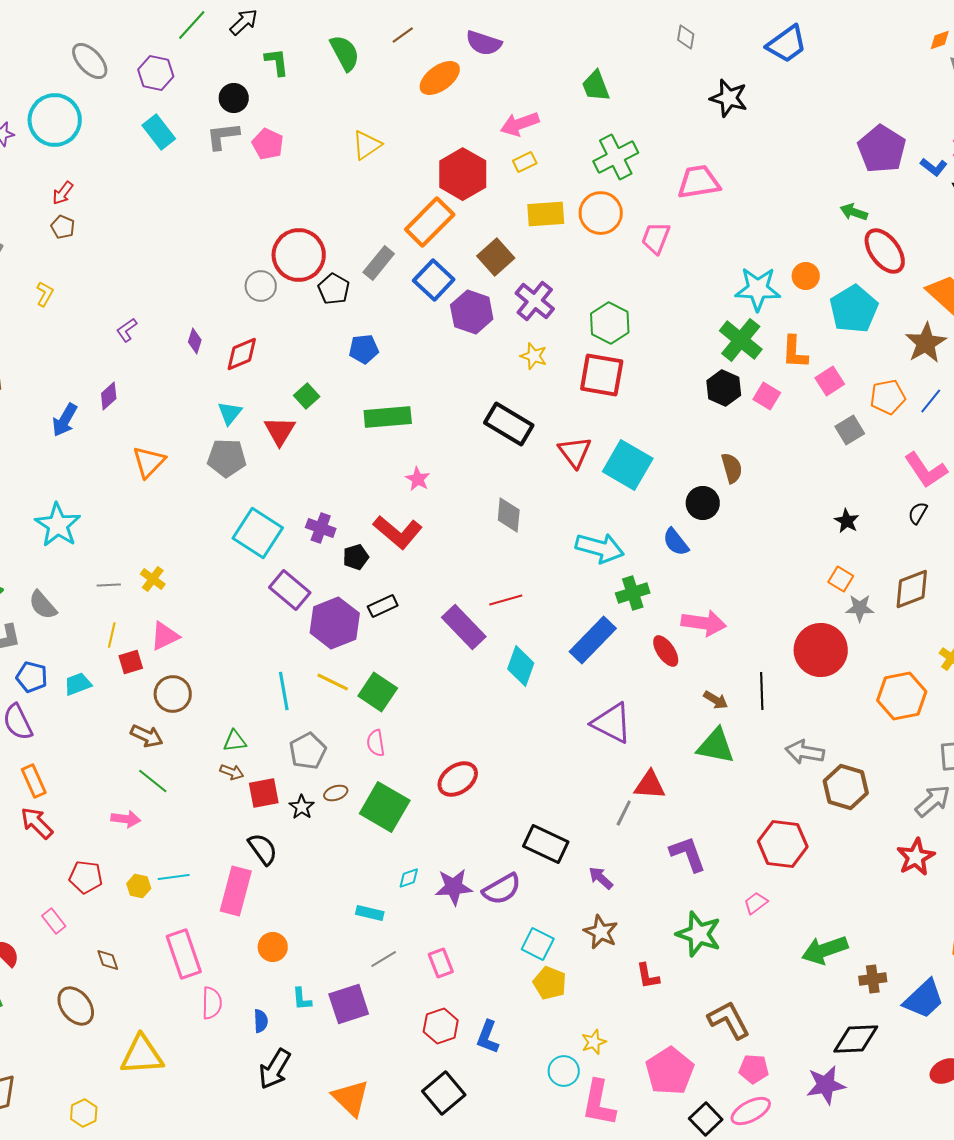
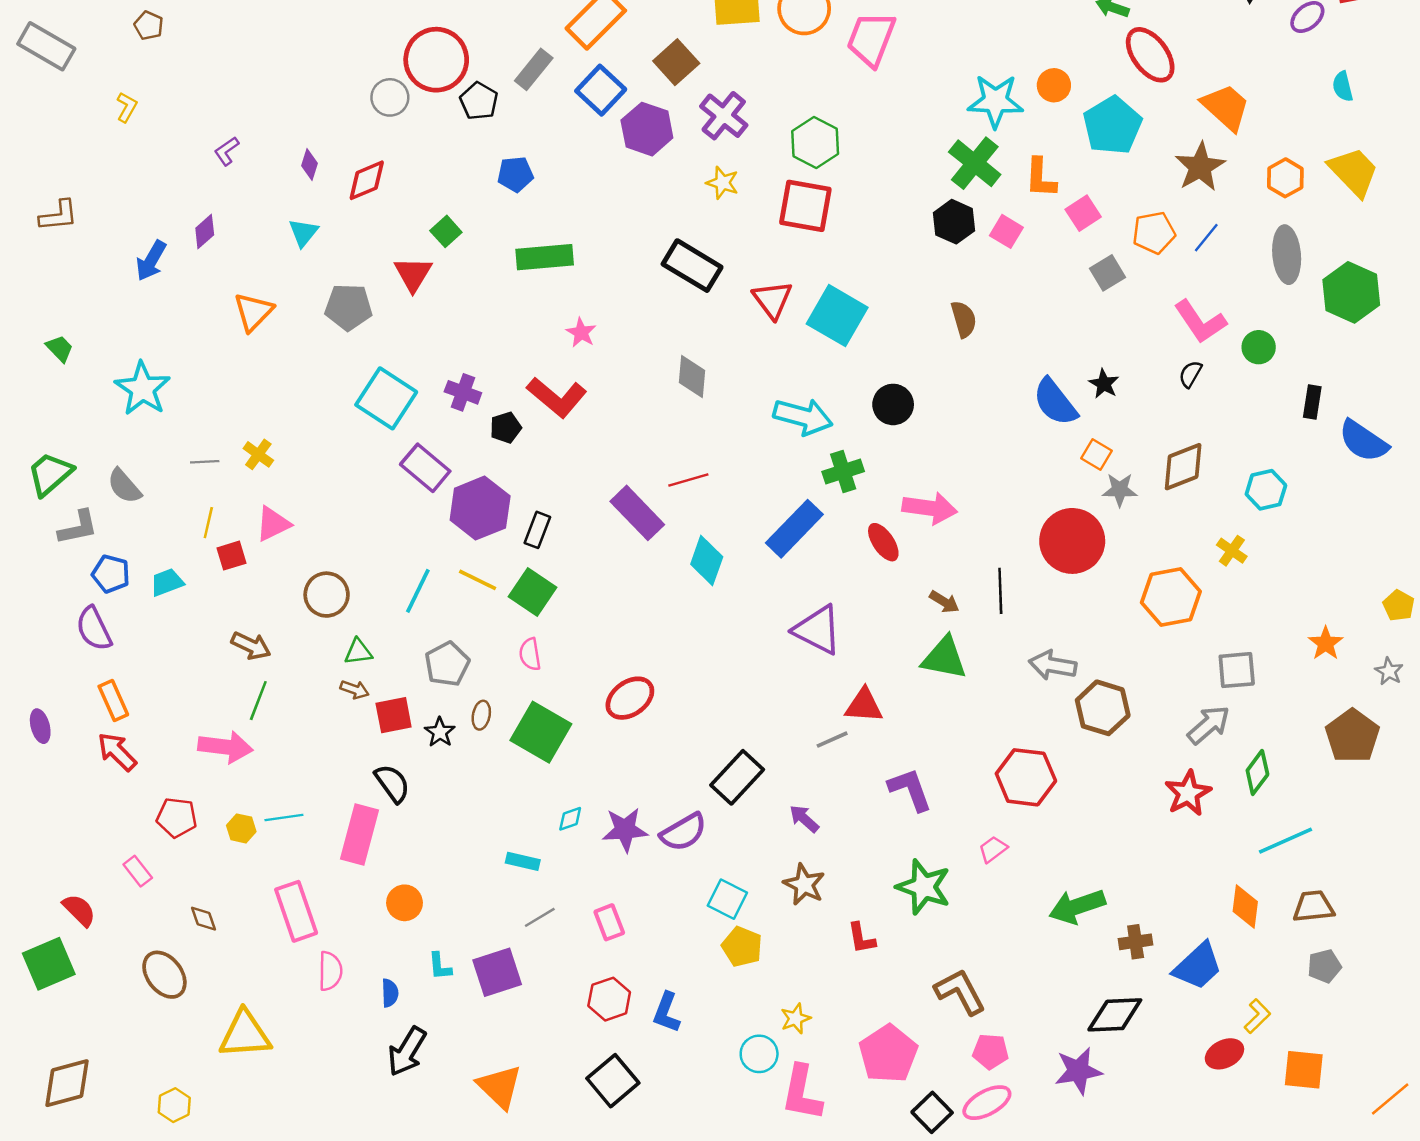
pink trapezoid: (656, 238) -> (871, 39), size x1.4
cyan triangle: (230, 413) -> (303, 233), moved
black circle: (703, 503) -> (893, 404), moved
blue semicircle: (676, 542) -> (1055, 402), moved, size x1.4
black rectangle: (383, 606) -> (537, 530), moved, turned -44
cyan line: (284, 691) -> (418, 591), turned 36
brown circle: (173, 694) -> (327, 595), moved
green line: (153, 781) -> (258, 701), turned 72
brown ellipse: (336, 793) -> (481, 715), turned -60
gray line: (624, 813) -> (832, 740), turned 40
pink arrow: (126, 819) -> (225, 747), size x1.5
black rectangle: (546, 844) -> (737, 777), turned -72

